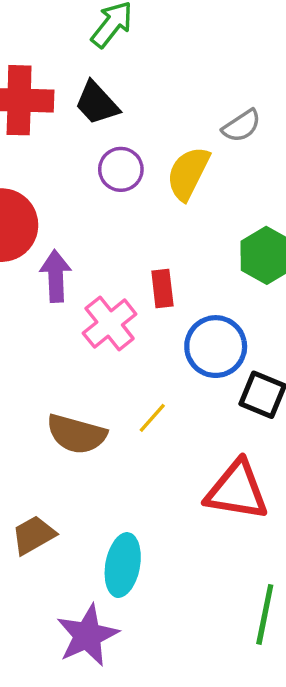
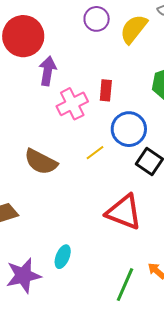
yellow line: (152, 418) -> (95, 153), moved
cyan ellipse: (123, 565) -> (63, 257), moved, size x0.7

